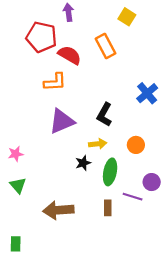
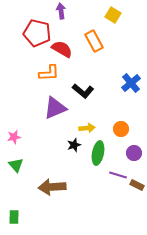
black L-shape: (104, 115) -> (83, 91), moved, turned -80
purple circle: (152, 182) -> (134, 153), moved
brown rectangle: (108, 208) -> (137, 185), moved, turned -64

